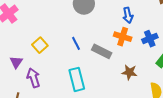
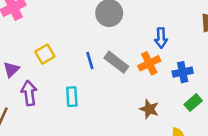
orange cross: (123, 37) -> (149, 63), turned 36
gray rectangle: (102, 51) -> (116, 62), moved
cyan rectangle: (77, 79) -> (72, 97), moved, size x0.7

